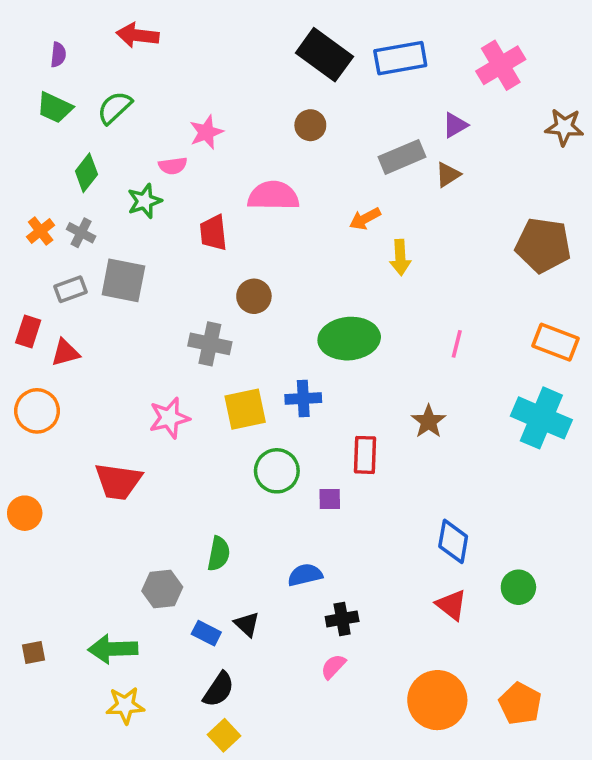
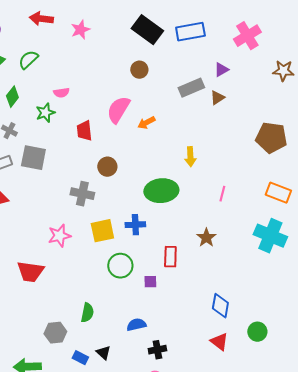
pink star: (206, 132) -> (80, 30), moved
pink semicircle: (273, 196) -> (118, 110), turned -60
orange arrow: (365, 219) -> (146, 123), moved
yellow arrow: (400, 257) -> (190, 157), moved

